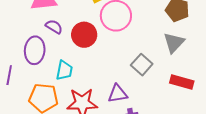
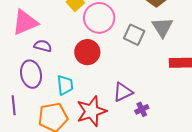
red circle: (84, 35) -> (87, 52), moved
gray square: (142, 65) -> (134, 35), moved

